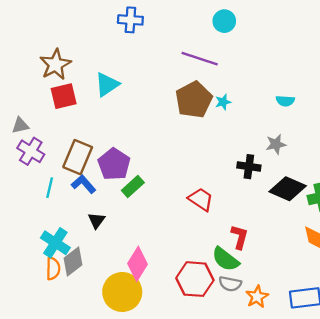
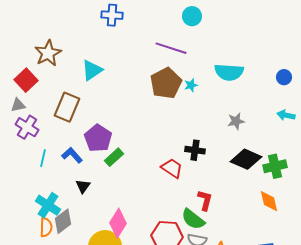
red square: (64, 96) -> (26, 80), moved, turned -30
cyan semicircle: (285, 101) -> (229, 72), moved, size x1.8
brown rectangle: (78, 157) -> (67, 107), moved
black cross: (249, 167) -> (195, 150), moved

